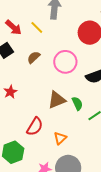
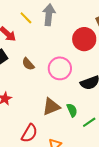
yellow line: (37, 27) -> (26, 18), moved
brown semicircle: (34, 57) -> (28, 64), turned -88

